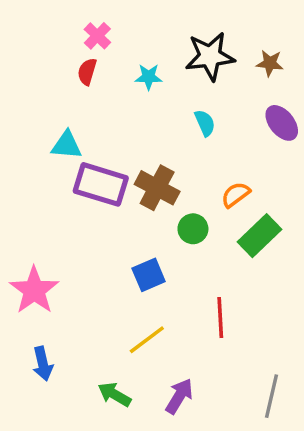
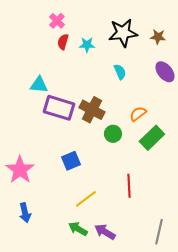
red semicircle: (87, 72) -> (63, 42), moved
blue square: (149, 275) -> (71, 161), moved
green arrow: (114, 394) -> (78, 229), moved
purple arrow: (179, 396) -> (105, 232), turned -90

